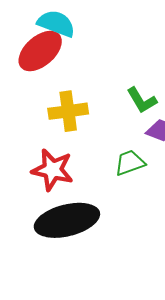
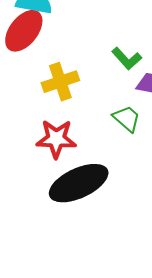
green trapezoid: (130, 163) -> (127, 119), turned 72

